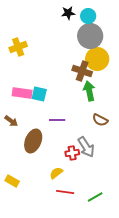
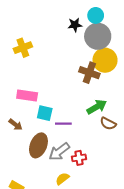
black star: (68, 13) -> (75, 25), moved
green arrow: (89, 91) -> (97, 107), moved, turned 72
cyan square: (39, 94) -> (45, 113), moved
gray arrow: (86, 147) -> (59, 152), moved, turned 85

